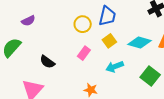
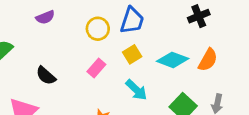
purple semicircle: (28, 21) -> (45, 17), moved
cyan arrow: (115, 67) -> (136, 90), turned -120

